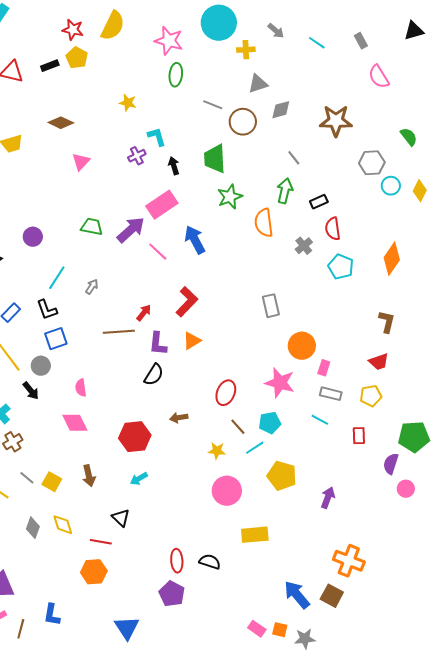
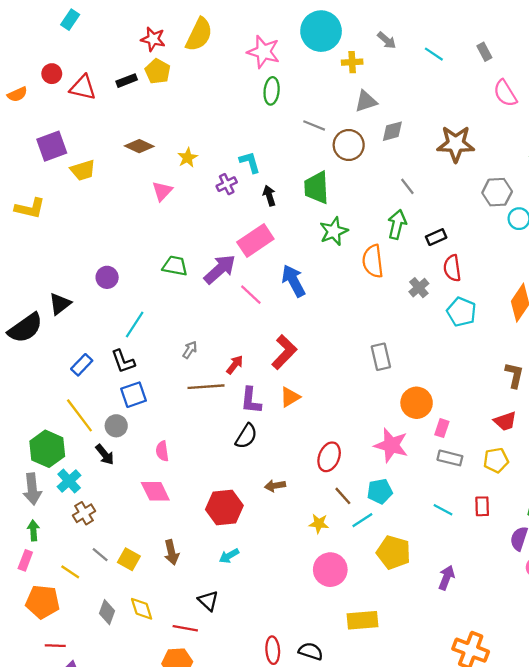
yellow star: (128, 103) -> (188, 158), moved, turned 30
gray arrow: (92, 287) -> (190, 350), moved
cyan line: (320, 420) -> (443, 510), moved

